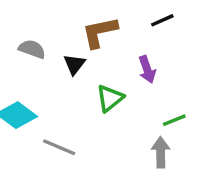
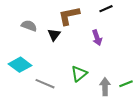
green triangle: (110, 98) -> (79, 74), moved
green line: (174, 120) -> (126, 84), moved

